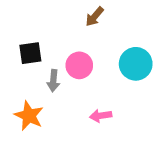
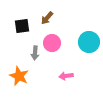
brown arrow: (95, 17) -> (47, 18), moved
black square: (30, 53) -> (22, 26), moved

